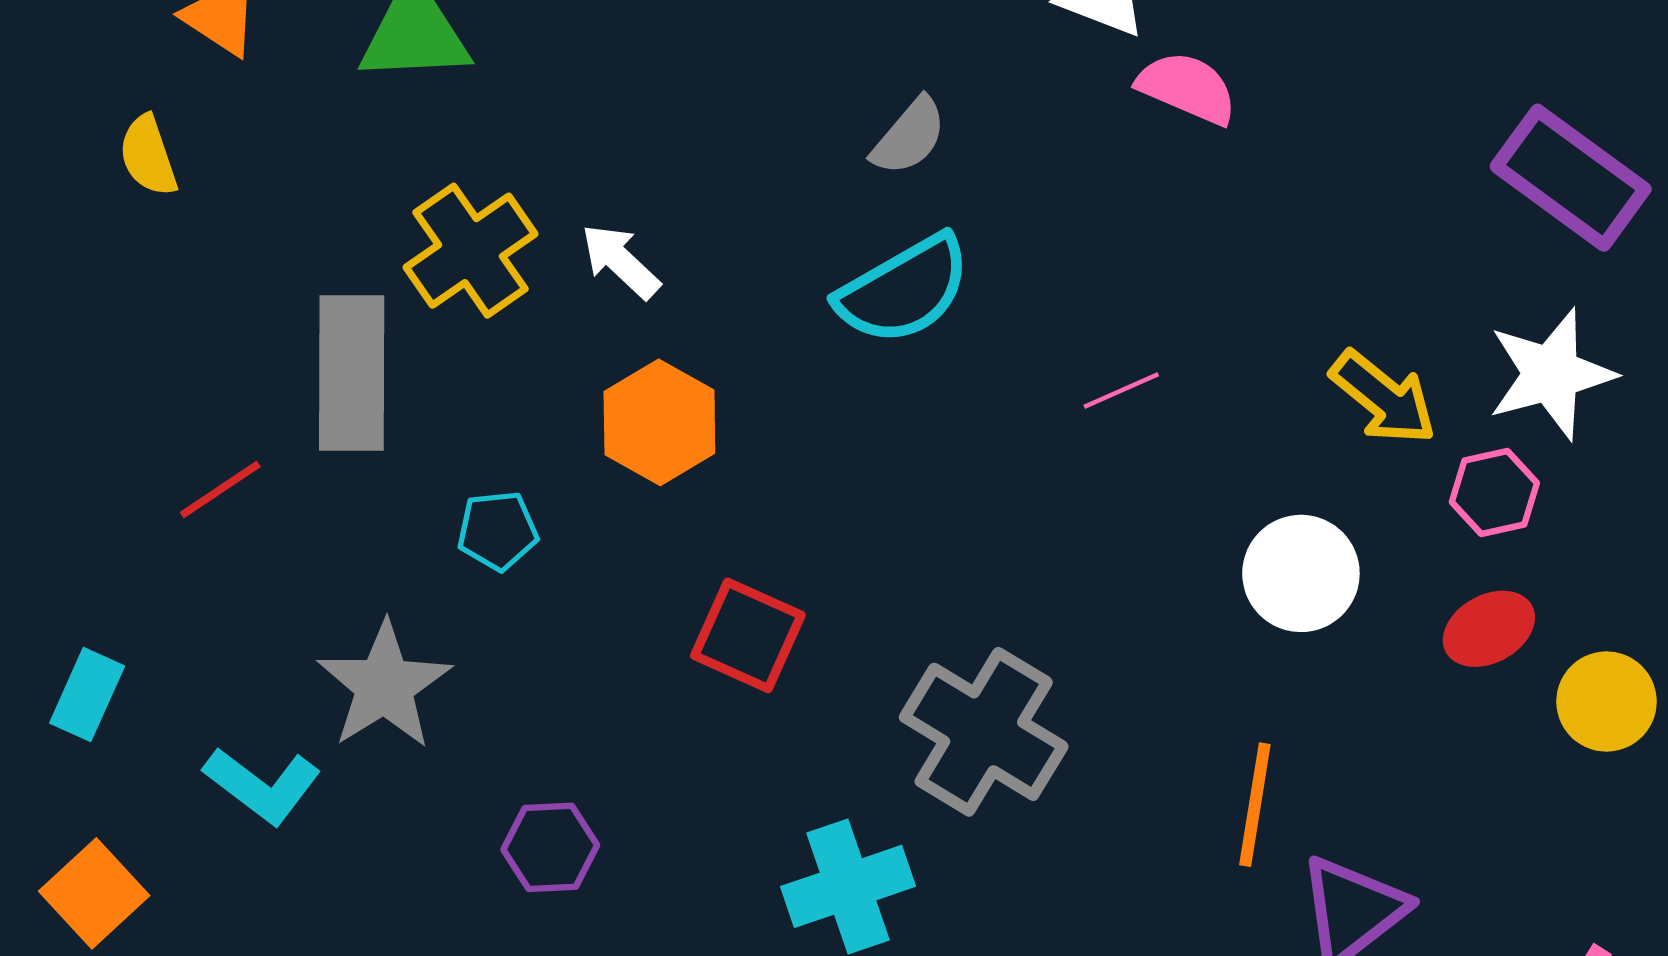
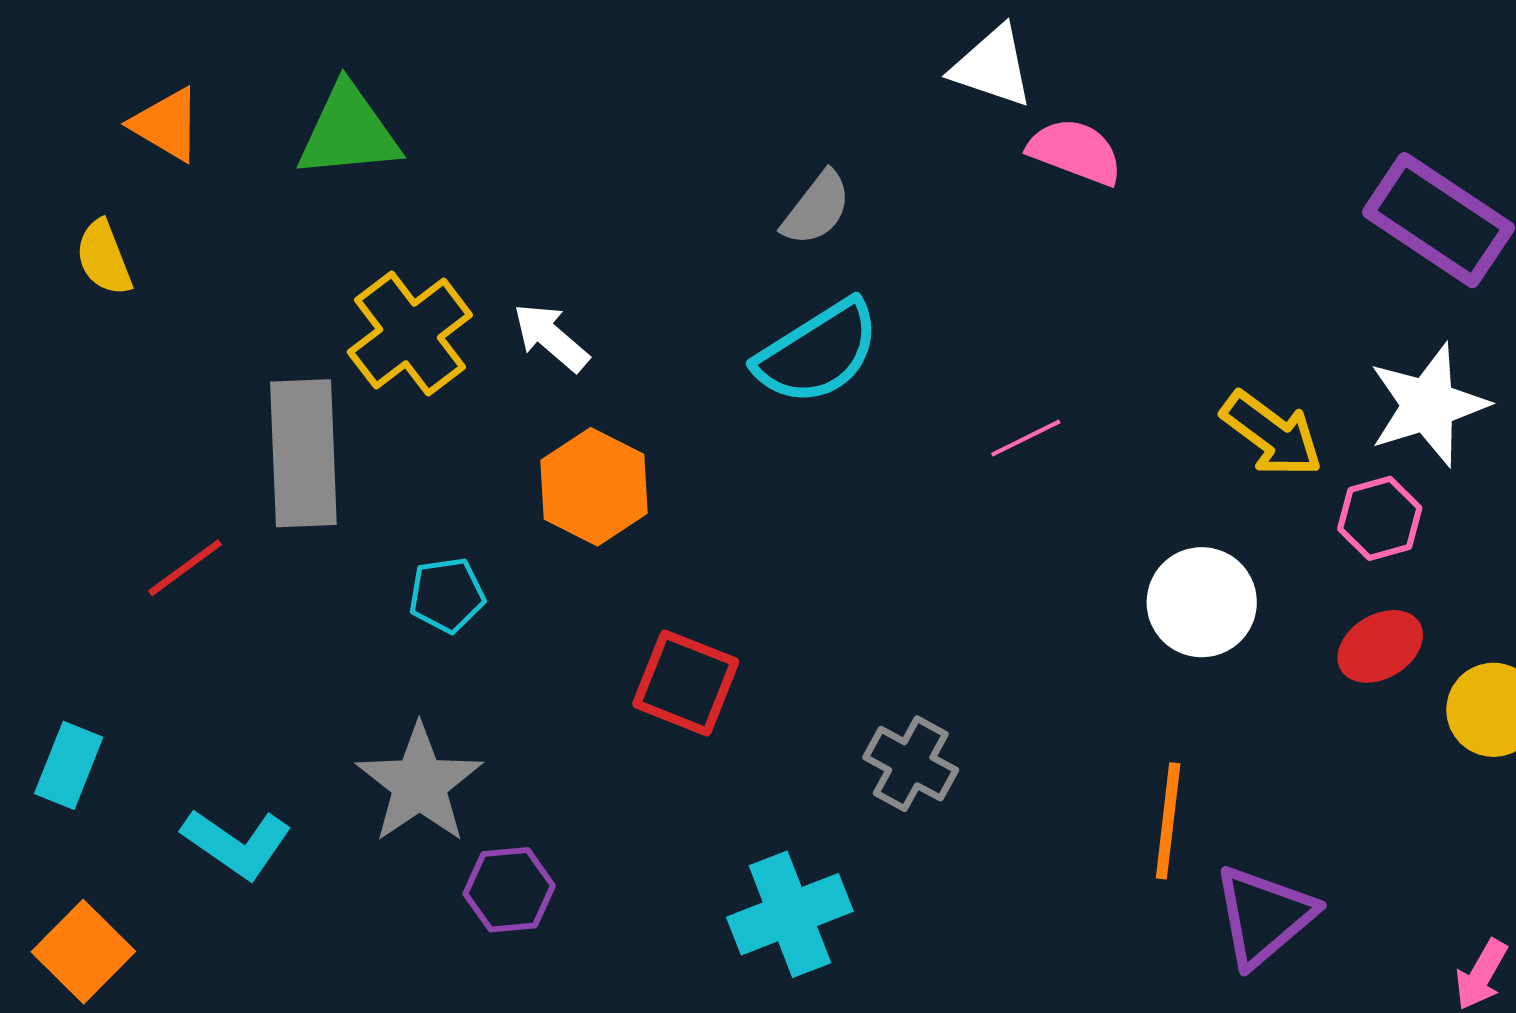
gray star: (384, 686) -> (419, 784), moved
gray cross: (984, 732) -> (911, 764), size x0.6

